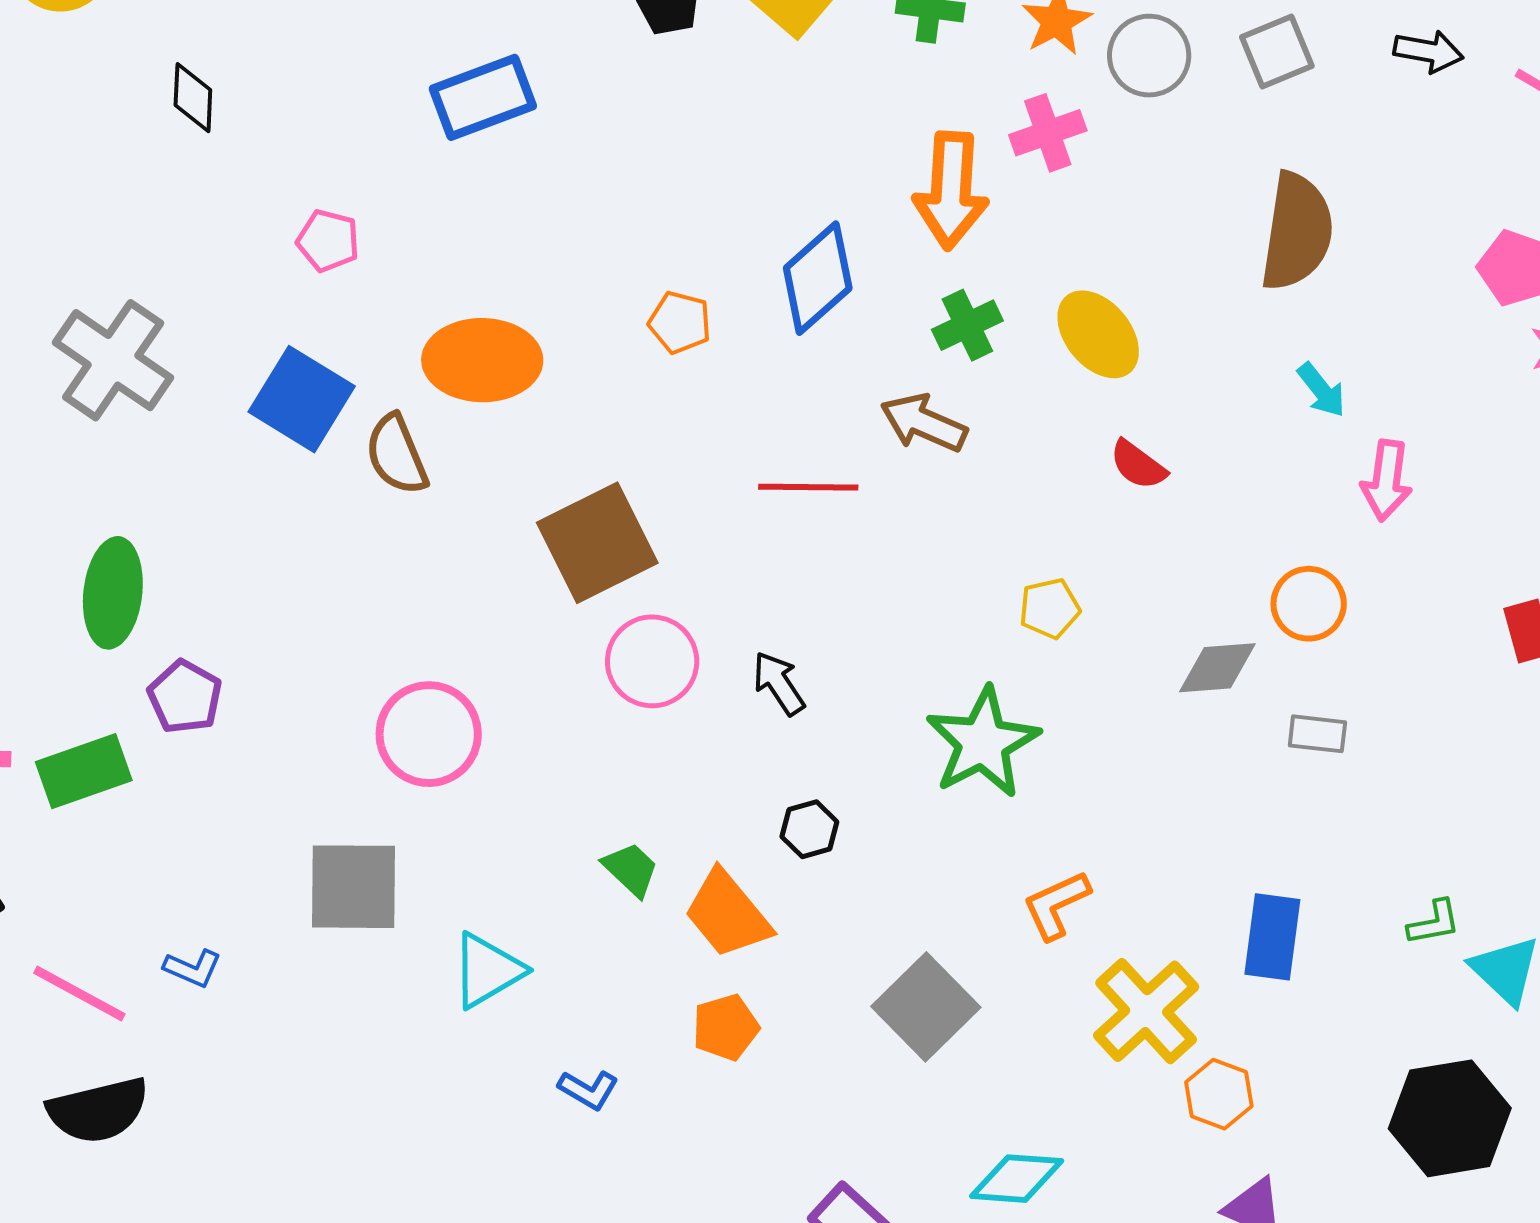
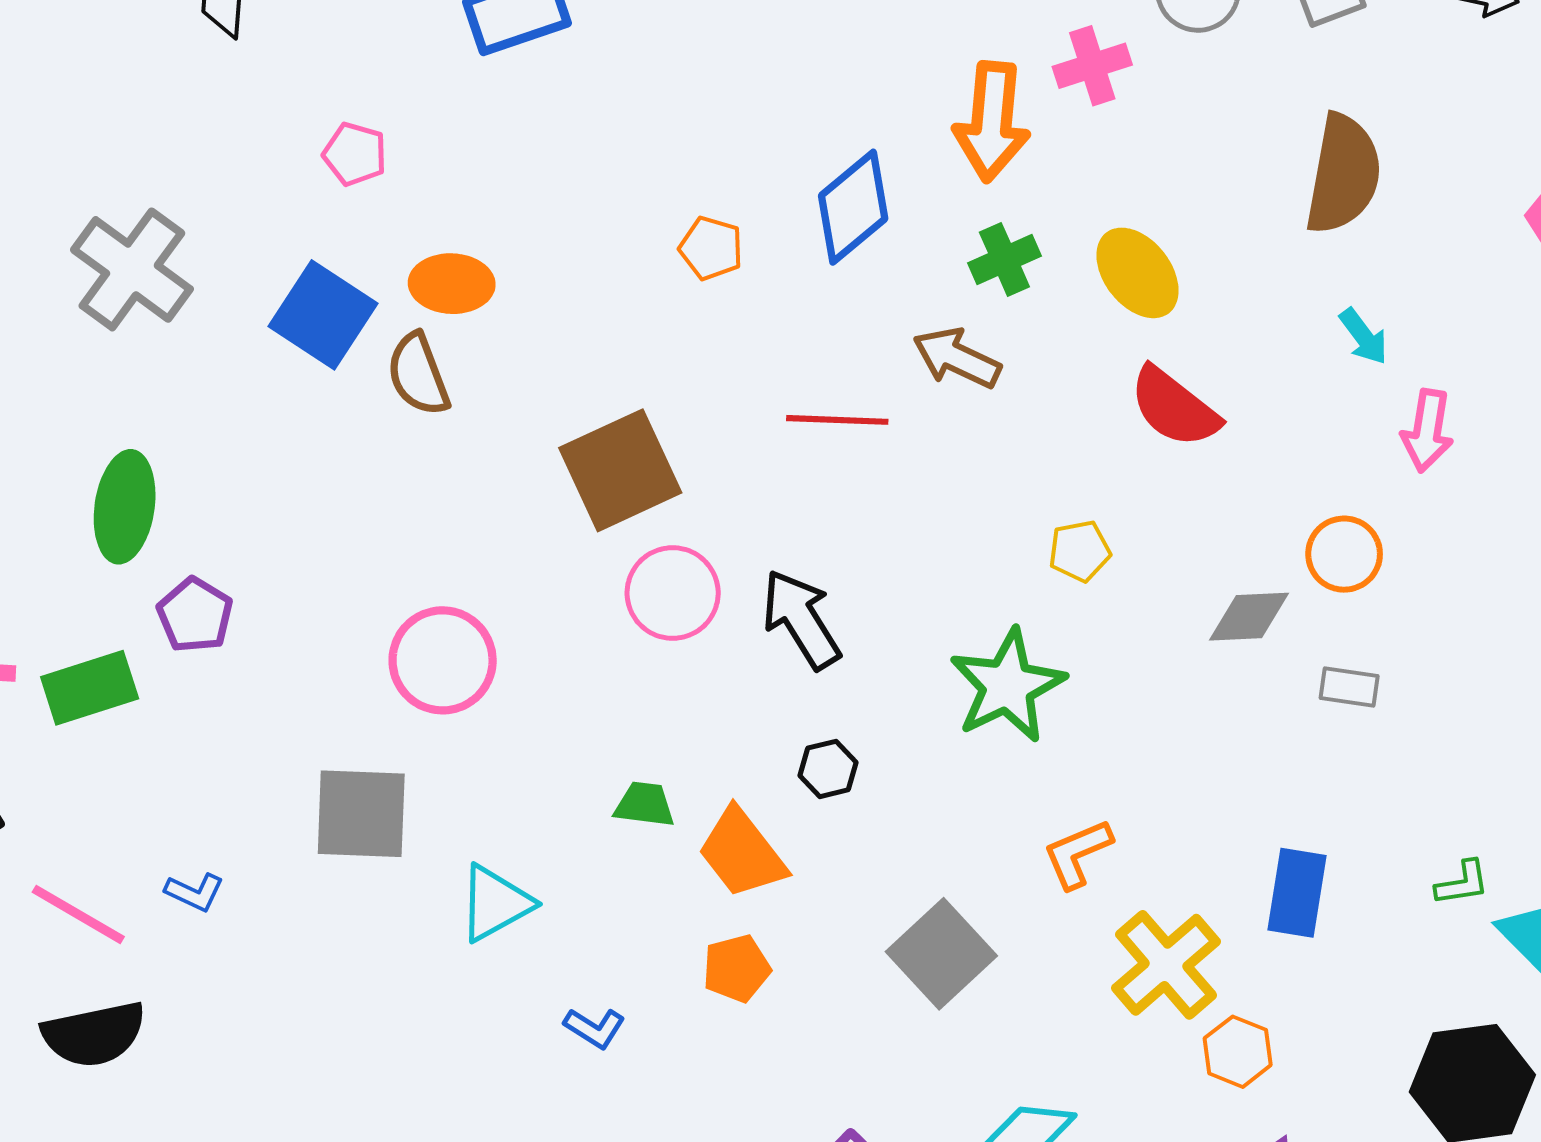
orange ellipse: (482, 360) -> (452, 284), moved, size x0.7
red semicircle: (1138, 465) -> (1174, 407), size x1.6
black arrow: (779, 683) -> (801, 619), size x1.5
green trapezoid: (631, 869) -> (645, 804), turned -38

